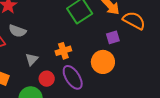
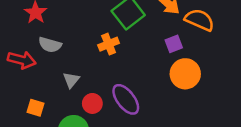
orange cross: (63, 51) -> (109, 44), moved
orange circle: (103, 62) -> (185, 74), moved

